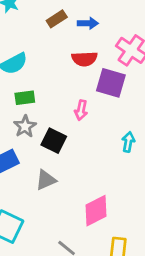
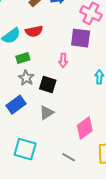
red semicircle: (84, 59) -> (34, 31), moved

